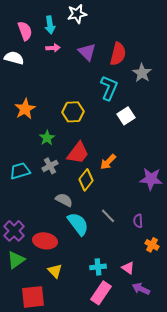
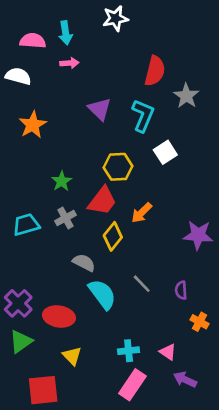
white star: (77, 14) -> (115, 18), moved
pink semicircle: (25, 31) -> (33, 41), turned -66
purple triangle: (87, 52) -> (100, 109), moved
orange star: (25, 109) -> (33, 125), moved
yellow hexagon: (73, 112) -> (118, 167), moved

